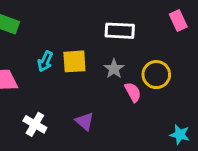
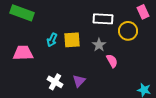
yellow circle: (156, 75) -> (128, 31), moved
purple triangle: (85, 121) -> (79, 81), turned 32
white cross: (35, 124) -> (55, 82), moved

